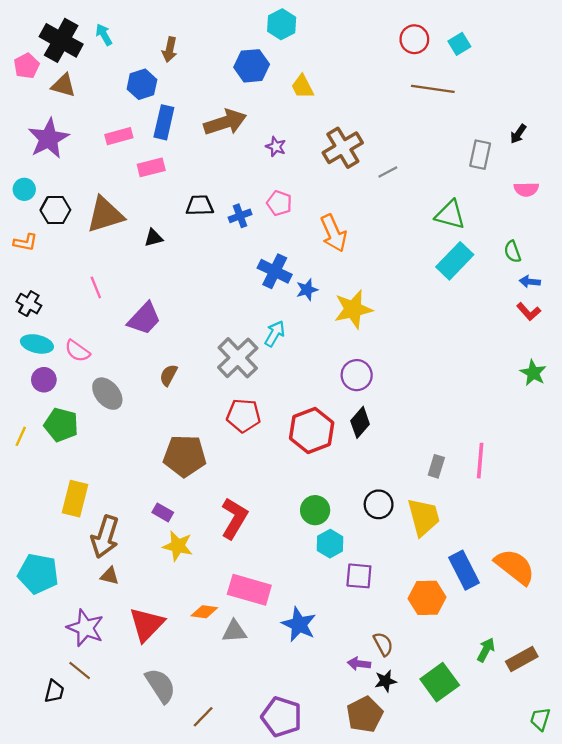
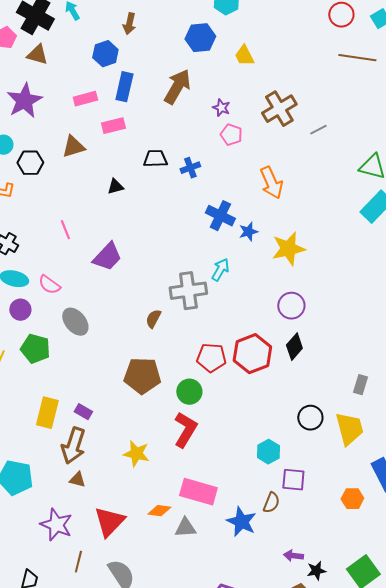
brown arrow: (225, 122) -> (177, 87), turned -42
pink pentagon: (279, 203) -> (231, 135), moved
brown triangle: (105, 215) -> (73, 147), moved, size x0.7
gray cross: (238, 358) -> (188, 291), turned 36
brown semicircle: (169, 375) -> (153, 319), moved
red pentagon: (244, 416) -> (211, 358), moved
green circle: (315, 510) -> (189, 392), moved
purple rectangle: (163, 512) -> (83, 412), moved
orange hexagon: (427, 598) -> (352, 499), size x0.7
brown semicircle: (383, 644) -> (271, 503), moved, turned 50
brown line: (80, 671) -> (78, 562), moved, turned 65

